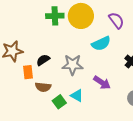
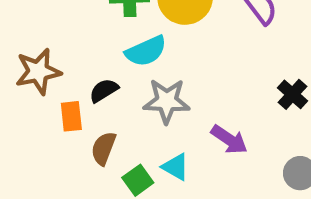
cyan semicircle: (101, 44) -> (146, 51), moved
brown semicircle: (43, 87) -> (104, 148), turned 105

